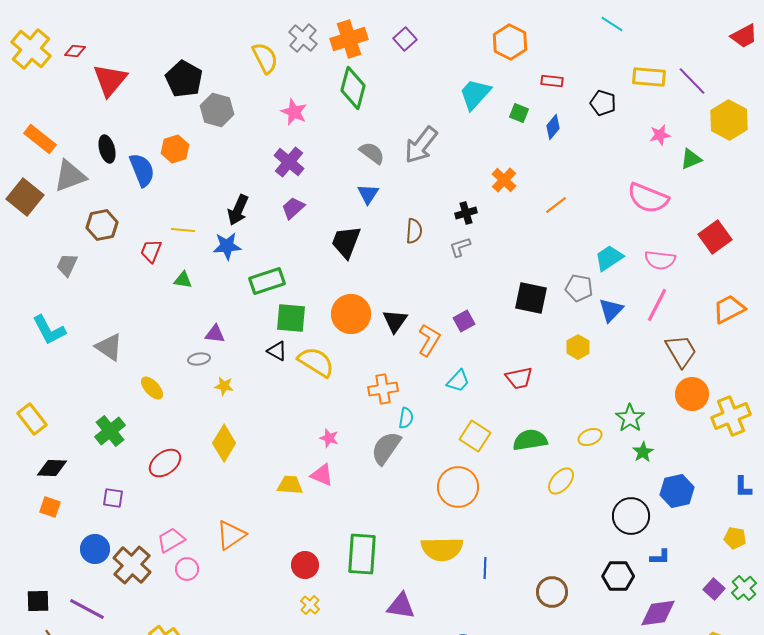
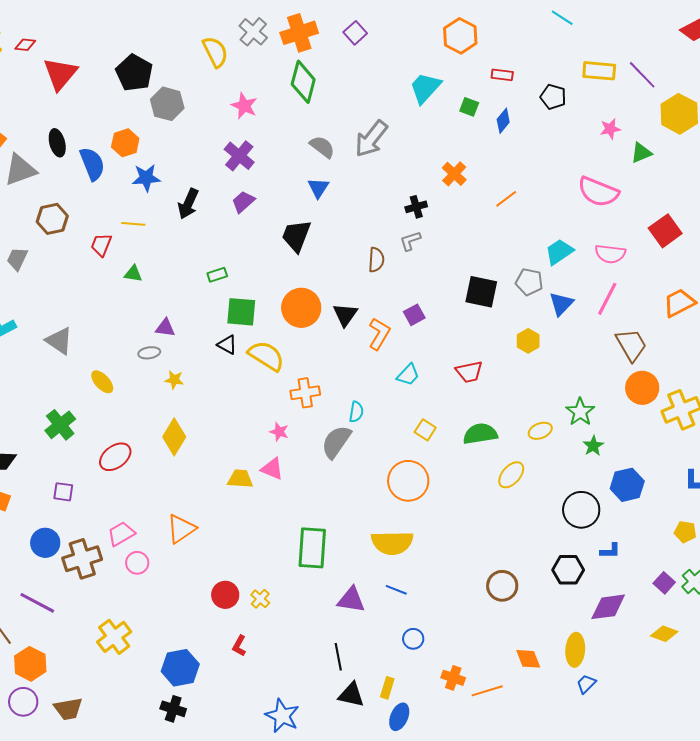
brown semicircle: (414, 231) -> (376, 260), moved
blue star: (227, 246) -> (146, 178), moved
green rectangle: (267, 281) -> (217, 275), size x0.6
orange cross: (383, 389) -> (305, 393), moved
yellow square: (475, 436) -> (425, 430), size x0.7
brown cross: (132, 565) -> (82, 559), turned 30
red circle: (305, 565) -> (225, 595), moved
blue line: (485, 568) -> (396, 590), moved, turned -70

